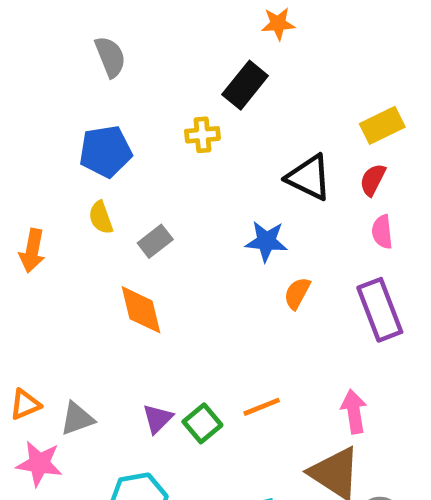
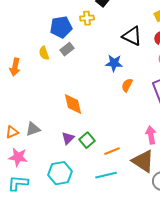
blue pentagon: (105, 151) -> (61, 27), moved
gray rectangle: (155, 241) -> (67, 49), moved
orange diamond: (141, 310) -> (73, 104), moved
orange line: (262, 407) -> (112, 151), moved
gray triangle: (77, 419) -> (33, 129), moved

